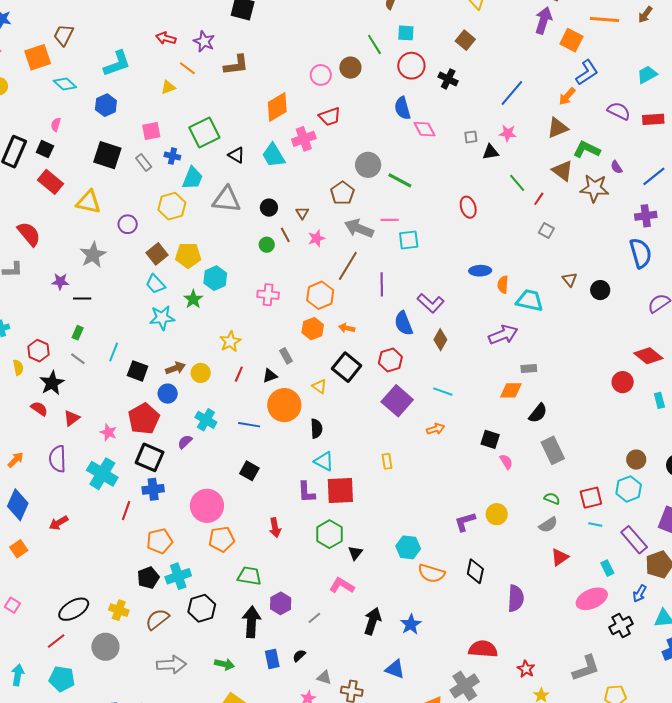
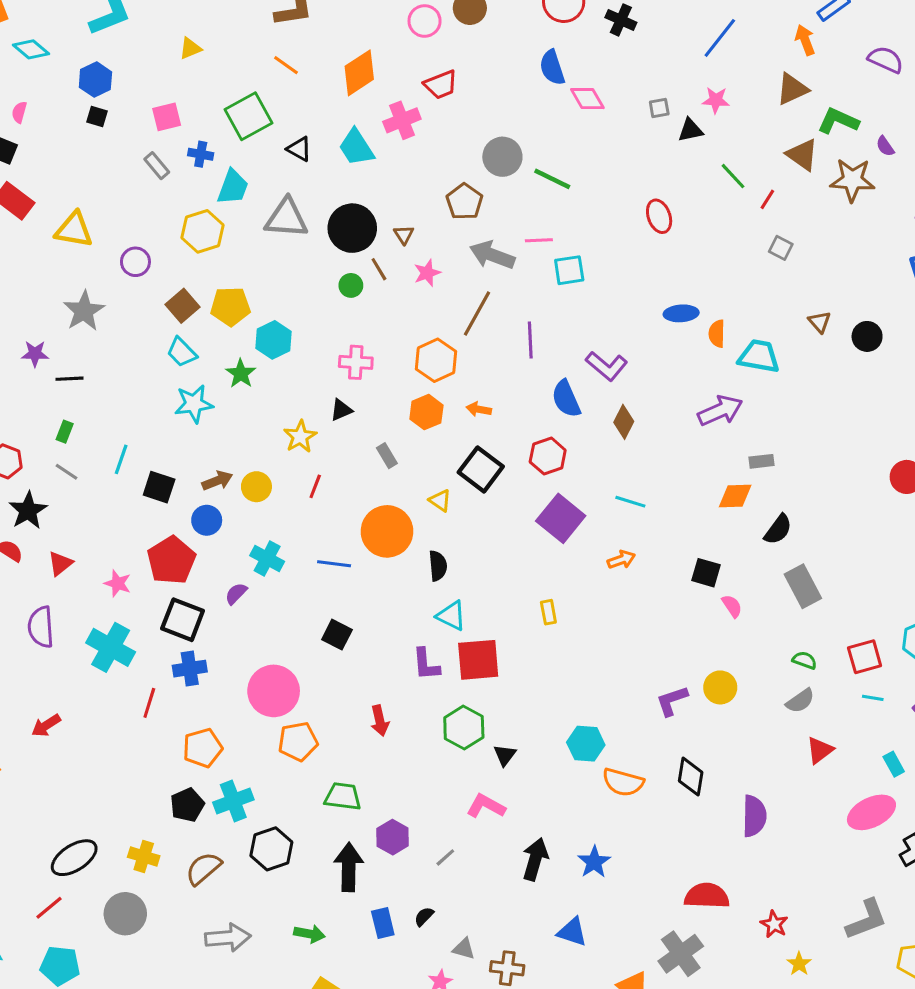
orange line: (187, 68) -> (286, 65), moved
orange arrow: (567, 96) -> (805, 40), turned 120
black square: (107, 155) -> (97, 117), moved, size x0.5
black circle: (269, 208) -> (352, 228), size x1.8
black triangle: (270, 376) -> (341, 410), moved

